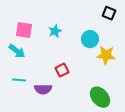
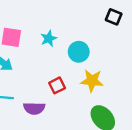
cyan circle: (90, 39) -> (79, 52), moved
yellow star: (106, 55) -> (92, 81), moved

